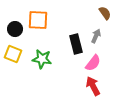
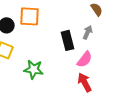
green star: (42, 59) -> (34, 69), moved

